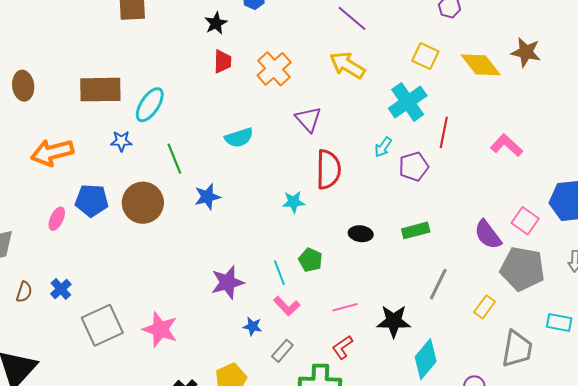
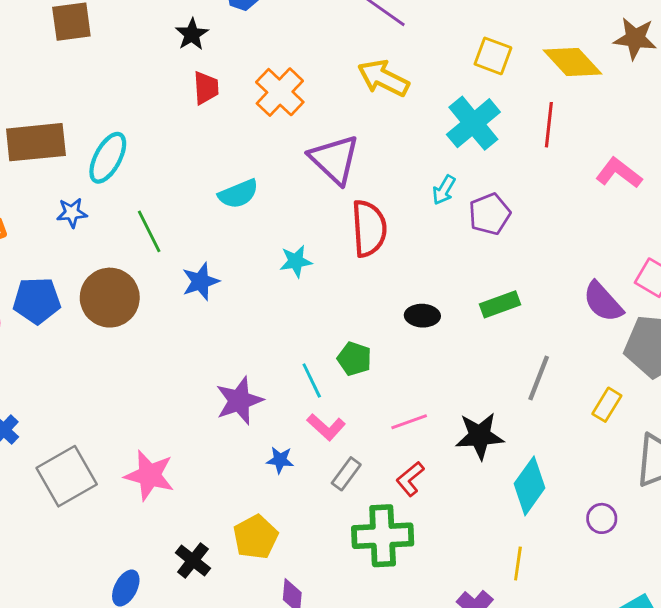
purple triangle: (308, 119) -> (334, 159), size x1.4
red line: (444, 132) -> (549, 125), moved
cyan star: (293, 202) -> (296, 261), moved
gray rectangle: (282, 351) -> (346, 474), moved

